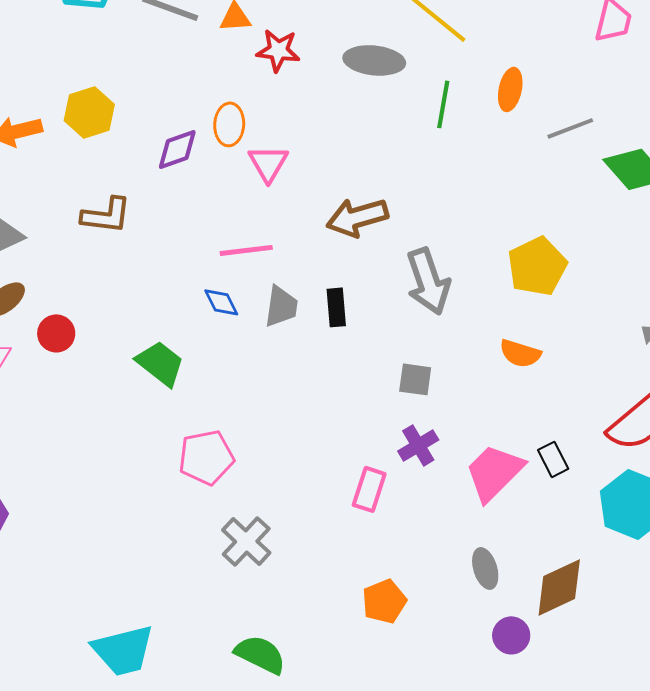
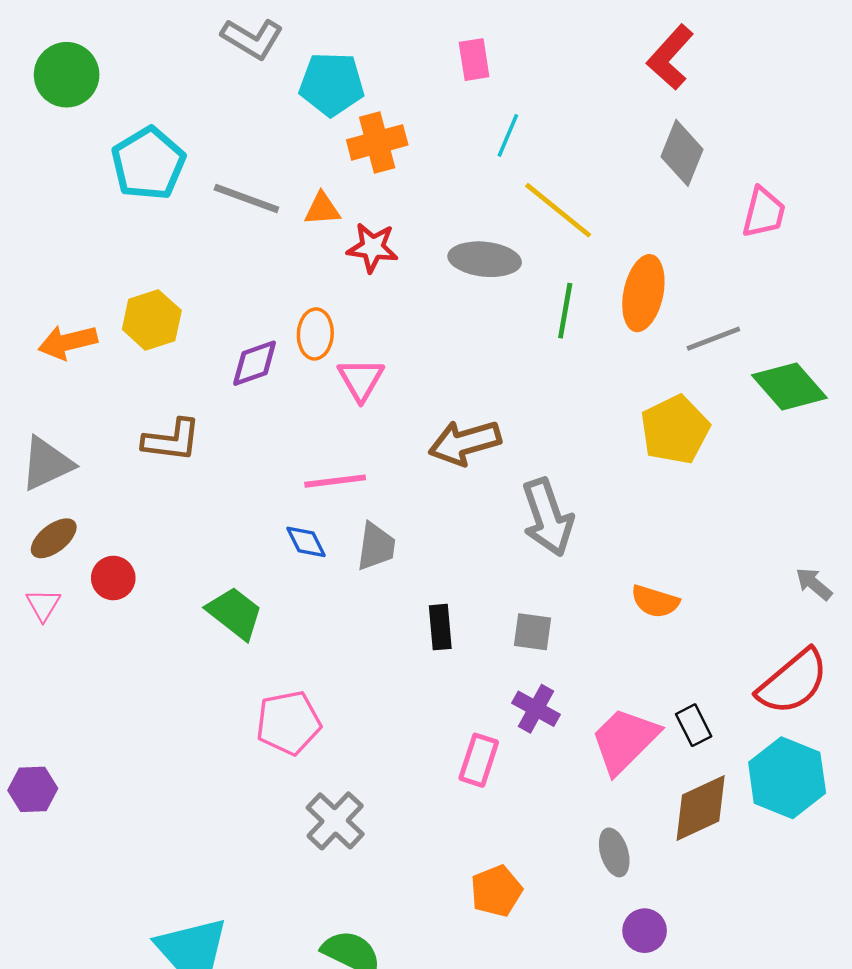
orange ellipse: (510, 89) -> (643, 293), size x1.5
yellow pentagon: (537, 266) -> (675, 430), moved
black rectangle: (336, 307) -> (440, 627), moved
purple cross: (418, 445) -> (536, 709), turned -30
brown diamond: (559, 587) -> (701, 808), moved

